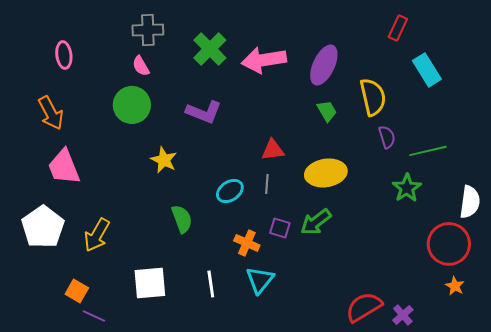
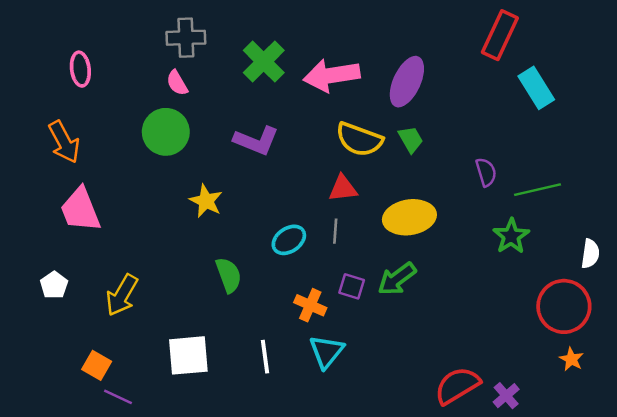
red rectangle: (398, 28) -> (500, 35), size x1.5
yellow semicircle: (373, 97) -> (359, 139), moved, turned 123
white semicircle: (470, 202) -> (590, 254), size x0.7
white pentagon: (43, 227) -> (54, 285), size x0.5

